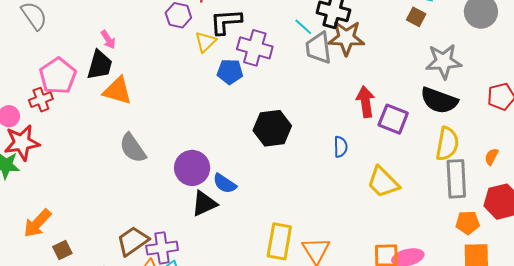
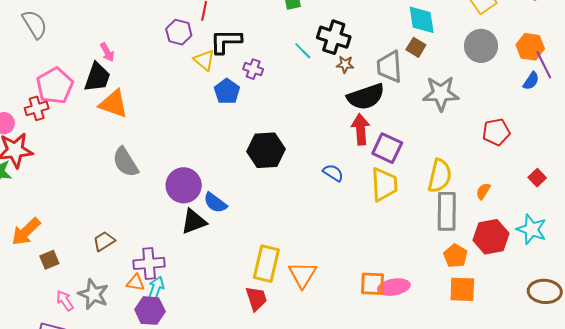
brown star: (346, 38) -> (345, 64), size x0.5
yellow triangle: (205, 42) -> (204, 60), turned -40
purple cross: (255, 48) -> (253, 69), size x0.6
gray trapezoid: (318, 48) -> (389, 67), moved
blue pentagon: (230, 72) -> (227, 91), turned 30
black semicircle: (439, 100) -> (366, 97), moved, turned -42
blue semicircle: (341, 147) -> (333, 173), turned -60
yellow trapezoid: (383, 182) -> (384, 184), moved, turned -141
orange pentagon: (468, 223) -> (455, 256), turned 30
brown trapezoid: (133, 241) -> (104, 241), moved, size x0.7

